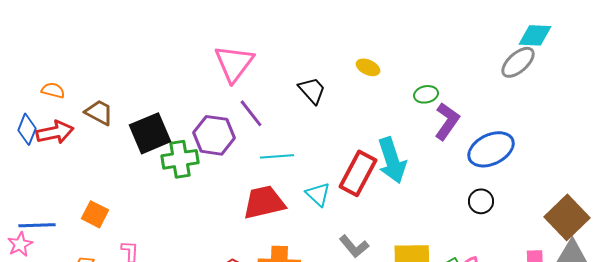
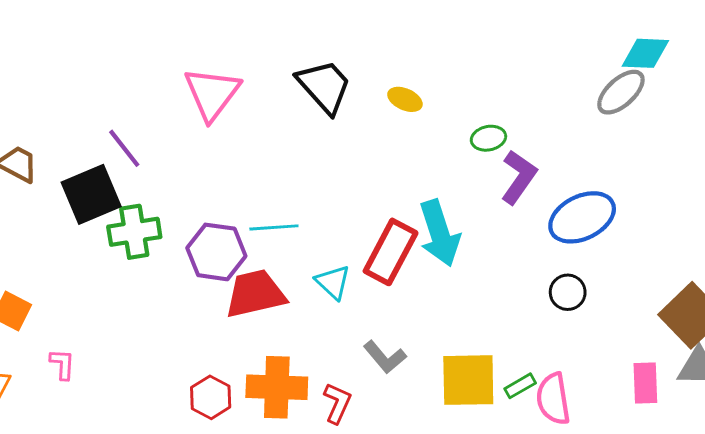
black trapezoid: (312, 90) -> (324, 86), moved, size x1.4
purple line: (251, 113) -> (124, 148), moved
purple hexagon: (214, 135) -> (216, 252), moved

